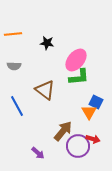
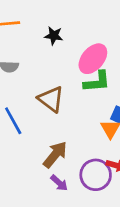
brown arrow: (63, 131) -> (55, 155), moved
purple arrow: (38, 153) -> (59, 183), moved

